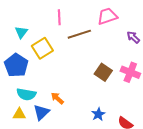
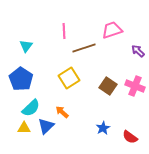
yellow square: (42, 48) -> (69, 78), moved
cyan semicircle: (26, 94) -> (31, 108), turned -54

